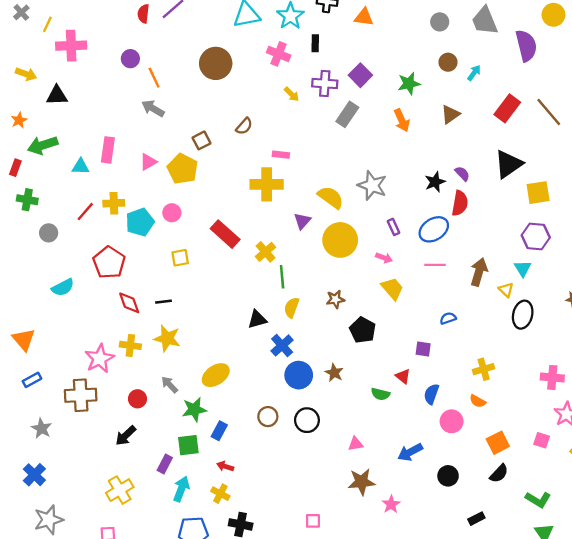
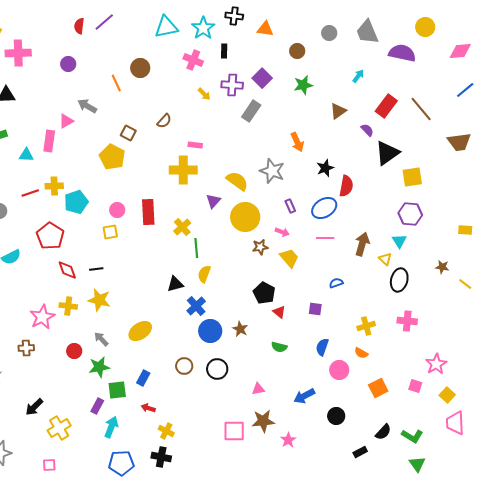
purple semicircle: (526, 46) -> (402, 53), turned -64
brown circle: (448, 62) -> (297, 51), moved
brown circle: (216, 63) -> (140, 68), size x0.7
orange line: (154, 78) -> (116, 83), moved
orange arrow: (402, 120) -> (297, 142), moved
brown square: (201, 140) -> (128, 133), turned -35
pink triangle: (148, 162) -> (66, 121), moved
purple semicircle: (462, 174) -> (367, 130), moved
red line: (85, 212) -> (30, 193), turned 30
pink circle: (172, 213) -> (117, 210), moved
red rectangle: (225, 234) -> (148, 212), turned 45
brown star: (335, 299) -> (260, 247), moved
red triangle: (403, 376) -> (279, 312), moved
pink cross: (552, 377) -> (407, 321), moved
brown cross: (81, 395) -> (26, 348), size x0.6
green star: (194, 409) -> (99, 367), moved
black arrow: (126, 436) -> (34, 407), moved
black semicircle: (499, 473) -> (383, 432), moved
yellow cross: (220, 494) -> (166, 431), moved
pink square: (313, 521) -> (234, 431), moved, size x1.6

